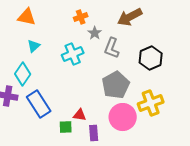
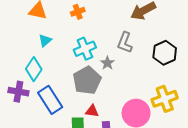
orange cross: (81, 17) -> (78, 12), moved
gray star: (95, 33) -> (107, 63), moved
gray pentagon: (116, 85) -> (87, 80), moved

